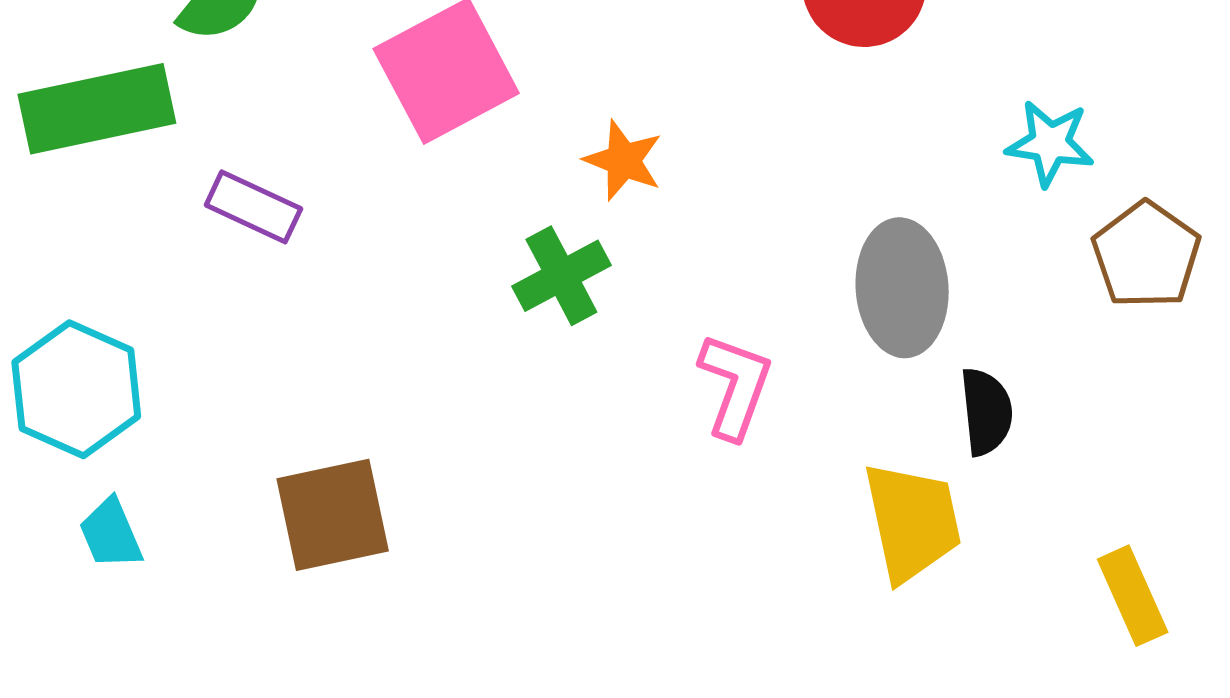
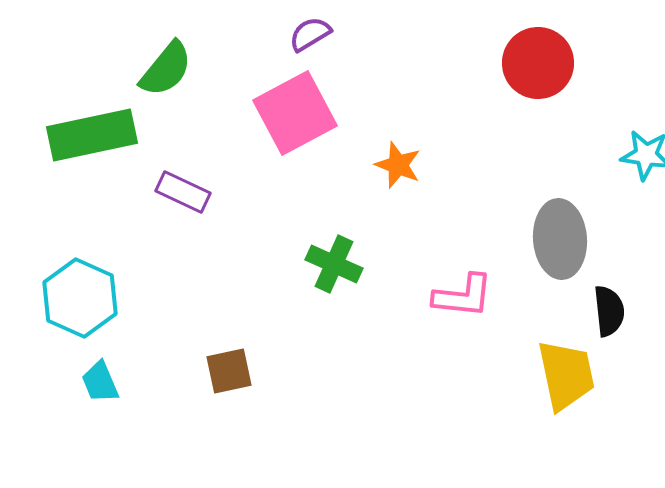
green cross: (561, 276) -> (334, 264), moved, turned -38
pink L-shape: (735, 386) -> (463, 296), turned 76
brown square: (333, 515) -> (229, 371), size x0.7

